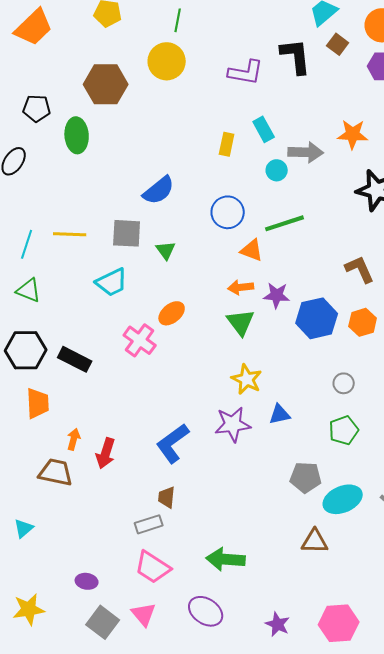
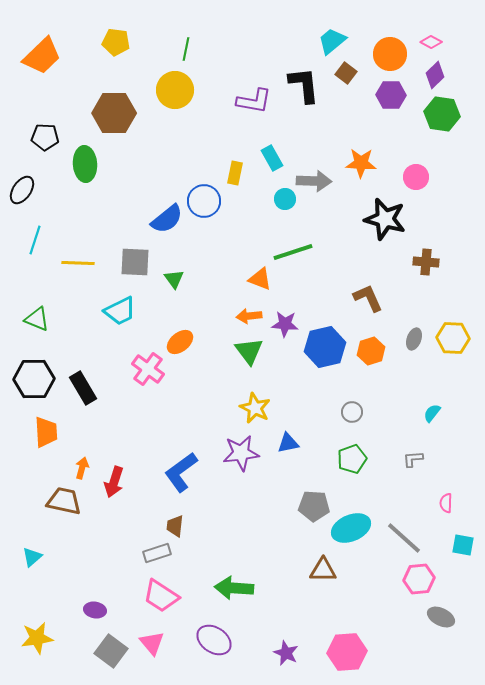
blue circle: (228, 212) -> (204, 201), moved
cyan line: (27, 244) -> (35, 240), moved
black rectangle: (75, 359) -> (83, 388), turned 32

